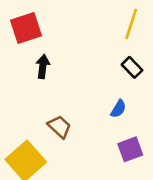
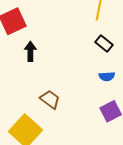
blue semicircle: (118, 109) -> (107, 76), moved, turned 63

